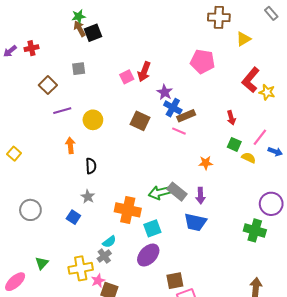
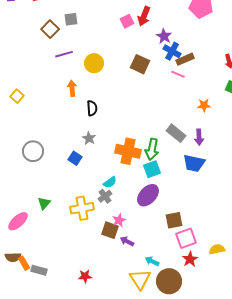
gray square: (79, 69) -> (71, 19), moved
green arrow: (160, 193) -> (152, 149), moved, turned -65
pink star: (98, 281) -> (119, 220), moved

